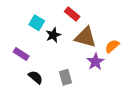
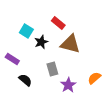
orange semicircle: (112, 46) -> (94, 78), moved
purple star: (95, 62) -> (68, 85), moved
gray rectangle: (66, 77) -> (52, 69), moved

